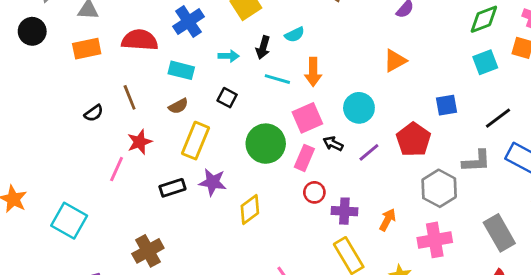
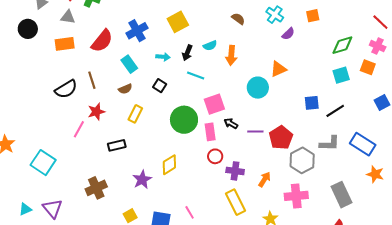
red semicircle: (140, 40) -> (102, 41), turned 120
cyan rectangle: (181, 70) -> (129, 64), turned 36
orange arrow: (313, 72) -> (231, 55), moved
cyan circle: (359, 108) -> (258, 88), moved
black semicircle: (94, 113) -> (66, 89), size x1.6
black line: (498, 118) -> (335, 111), moved
red pentagon: (413, 140) -> (281, 138), moved
yellow rectangle: (195, 141) -> (135, 114), size x0.7
purple line: (369, 152) -> (255, 131), turned 35
pink rectangle: (304, 158) -> (210, 132), turned -36
purple star: (213, 182) -> (142, 180), moved, turned 30

